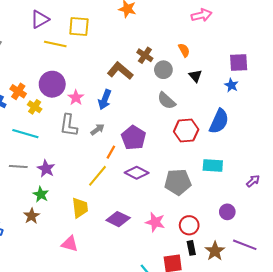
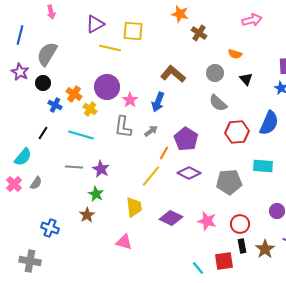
orange semicircle: (184, 50) -> (235, 54), turned 136
brown cross: (145, 55) -> (199, 33), moved

